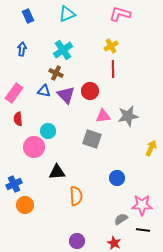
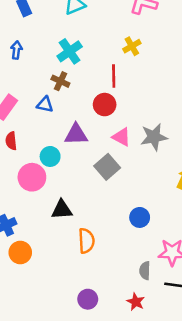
red line: (113, 69) -> (114, 76), moved
purple triangle: (66, 95) -> (76, 134), moved, turned -48
pink triangle: (103, 116) -> (121, 137), turned 35
gray square: (92, 139) -> (107, 167), turned 30
gray semicircle: (121, 219) -> (145, 271), turned -56

